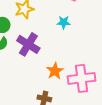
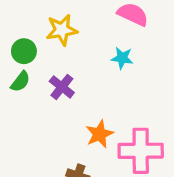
purple cross: (28, 44) -> (62, 87), size x0.7

